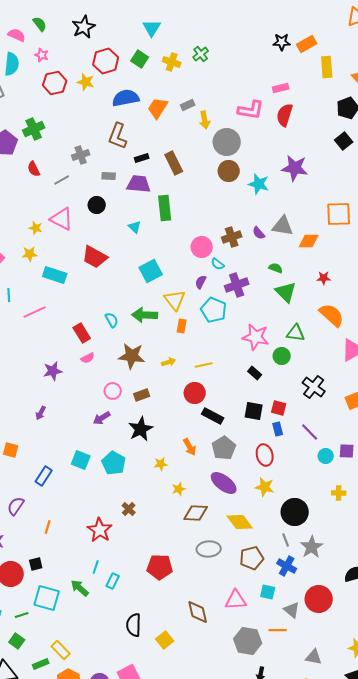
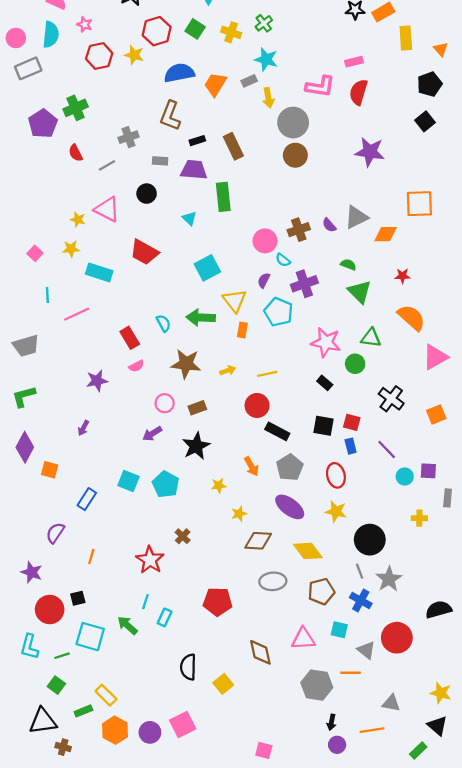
cyan star: (259, 184) -> (266, 59), moved
gray triangle: (283, 226) -> (356, 217), turned -35

